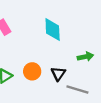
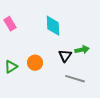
black triangle: (58, 74) -> (65, 56), moved

